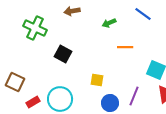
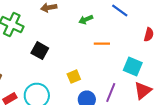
yellow square: (97, 80) -> (74, 77), turned -32

